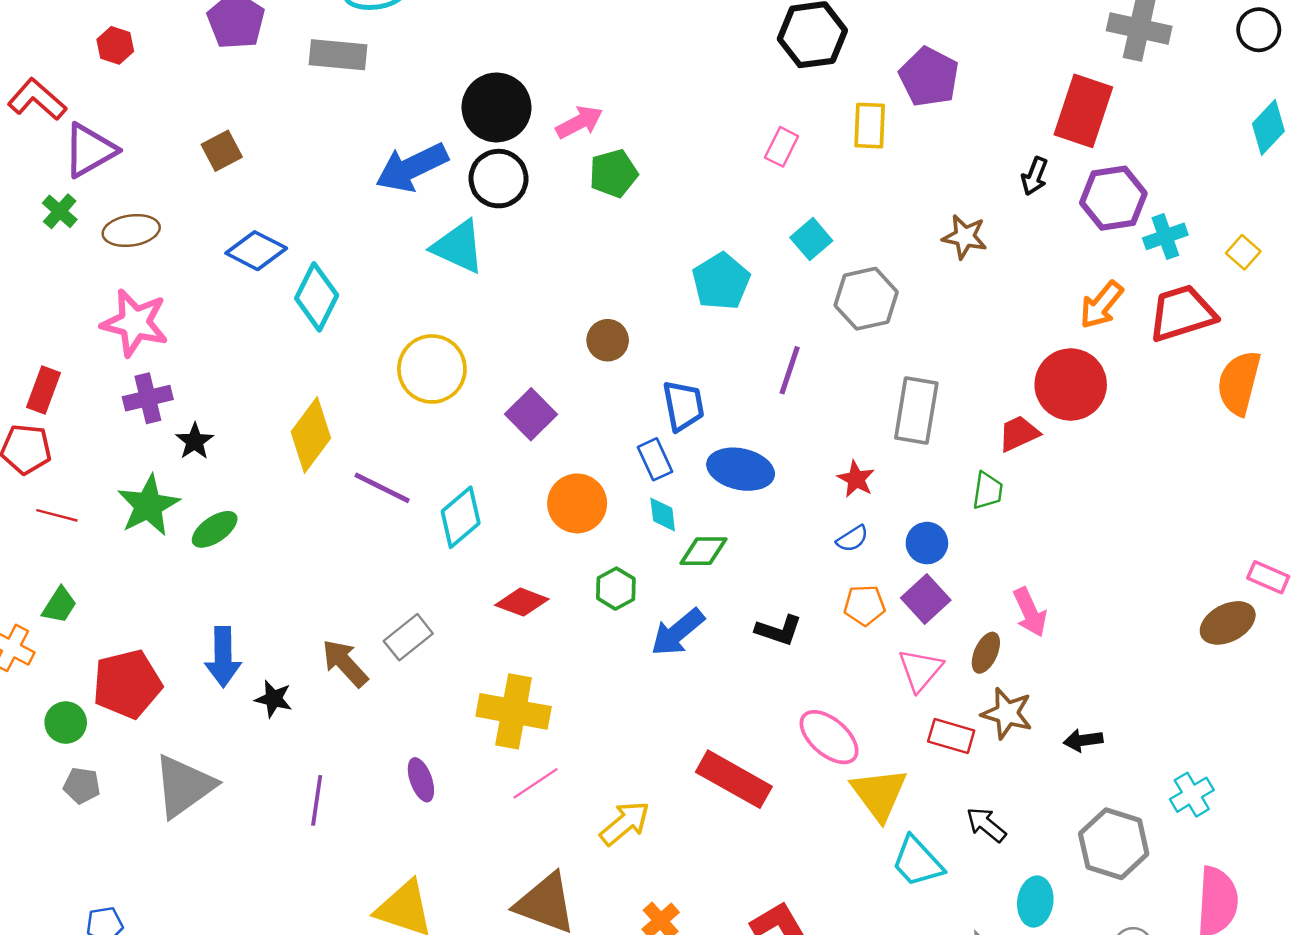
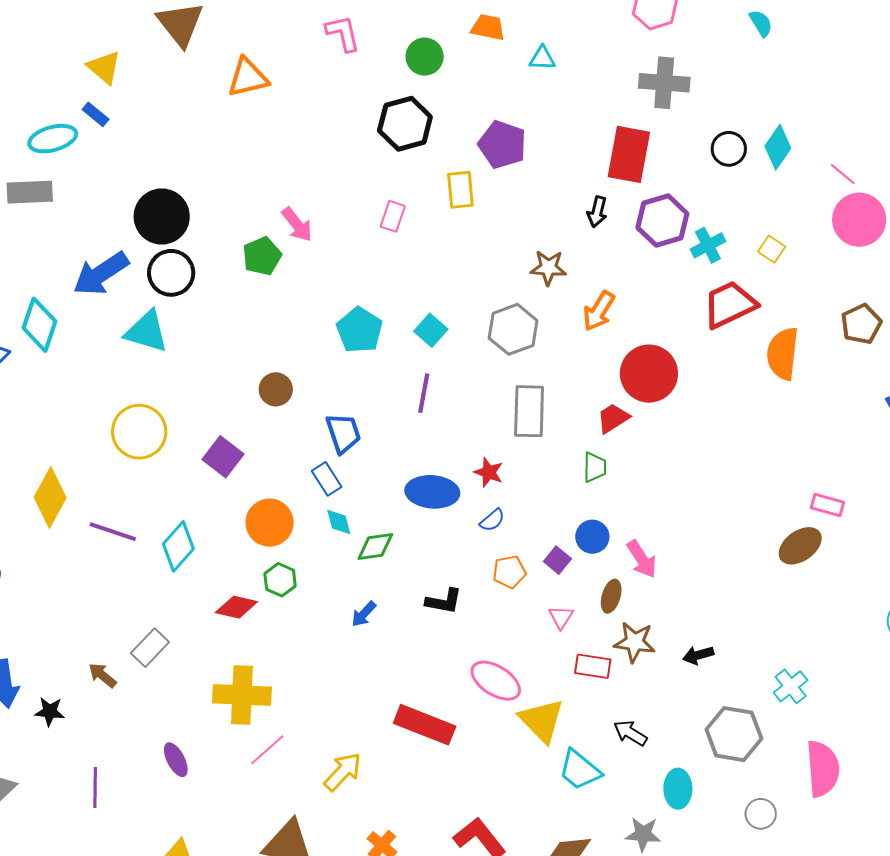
black circle: (1259, 30) -> (729, 149), moved
pink arrow: (579, 122) -> (297, 225), moved, turned 87
cyan square: (811, 239) -> (431, 330), moved
cyan diamond: (317, 297) -> (39, 325), moved
gray hexagon: (866, 299) -> (513, 329), moved
orange arrow: (1101, 305) -> (599, 311), moved
blue ellipse: (741, 469) -> (432, 492), moved
blue circle: (927, 543) -> (592, 537), moved
green hexagon: (616, 589) -> (280, 580), moved
purple square: (926, 599) -> (557, 560), size x0.7
blue arrow: (678, 632) -> (364, 614), size x0.6
brown arrow: (345, 663) -> (102, 675), size x0.7
pink triangle: (920, 670) -> (561, 617), size x0.7

